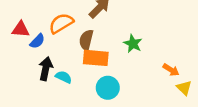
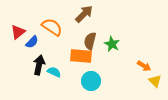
orange semicircle: (61, 23) -> (52, 27), turned 65
red triangle: (21, 29) -> (18, 32), turned -42
brown semicircle: (86, 40) -> (90, 41), moved

